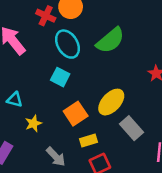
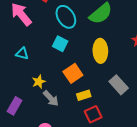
cyan triangle: (15, 100) -> (22, 54), moved
yellow ellipse: (111, 102) -> (100, 51), moved, turned -45
gray arrow: (56, 157) -> (51, 98), moved

